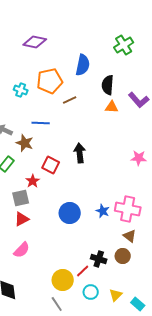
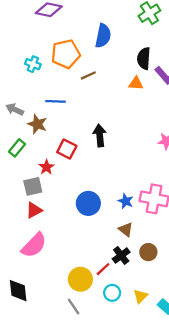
black semicircle: (108, 85) -> (144, 58), moved
brown triangle: (130, 236) -> (126, 229), moved
pink semicircle: (22, 250) -> (34, 245), size x1.4
black cross: (99, 259) -> (121, 255), turned 35

